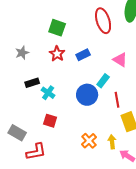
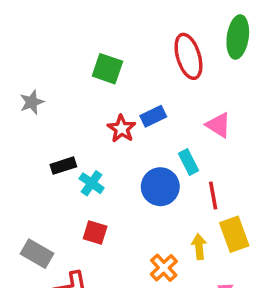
gray star: (22, 53) -> (32, 102), moved
red star: (57, 54) -> (122, 129), moved
cyan rectangle: (103, 81) -> (188, 162), turned -64
yellow arrow: (112, 142) -> (199, 247), moved

